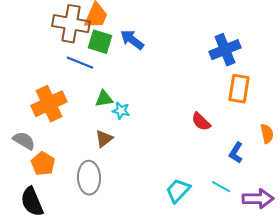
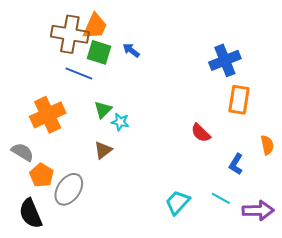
blue arrow: (132, 40) -> (131, 50), size x0.7
green triangle: (104, 99) -> (103, 110), turned -36
gray ellipse: (89, 178) -> (69, 189), moved, turned 36

